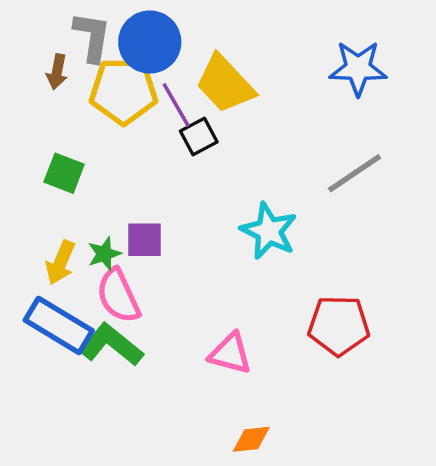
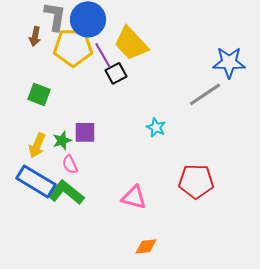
blue star: (358, 68) -> (229, 62), moved
cyan star: (269, 231) -> (156, 127), size x0.6
pink semicircle: (118, 296) -> (70, 164), size x0.6

